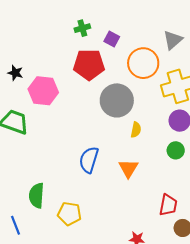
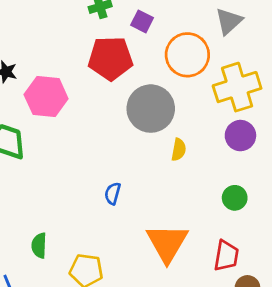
green circle: (176, 150) -> (235, 198), moved
blue semicircle: (89, 160) -> (113, 193), size x0.6
orange triangle: (128, 168) -> (167, 243), moved, size x1.5
green semicircle: (36, 195) -> (39, 245), size x0.7

